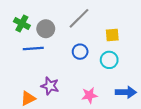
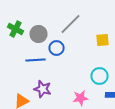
blue line: (33, 48) -> (36, 60), moved
blue circle: (80, 52) -> (56, 48), moved
cyan circle: (109, 60) -> (100, 76), moved

